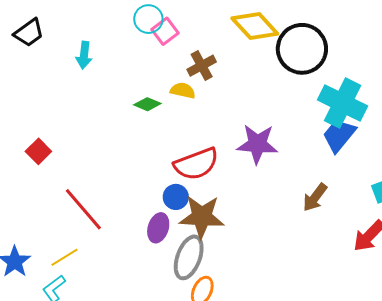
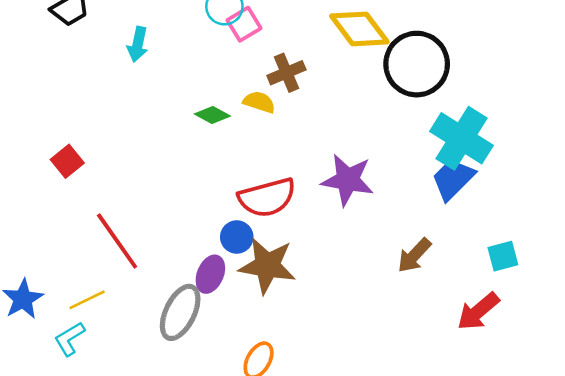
gray ellipse: (189, 257) -> (180, 312), moved

